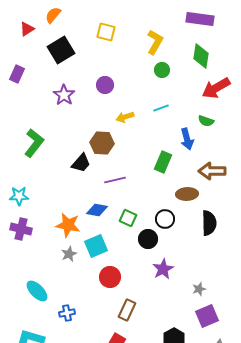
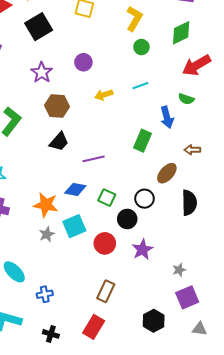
green diamond: (201, 56) -> (181, 33), turned 55
brown hexagon: (102, 143) -> (57, 106), moved
brown arrow: (212, 171) -> (192, 150), size x0.6
brown ellipse: (187, 194) -> (167, 173), turned -45
red circle: (110, 277) -> (105, 243), moved

